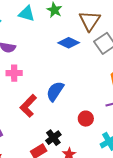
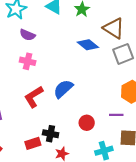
brown triangle: (90, 21) -> (114, 28), turned -45
black cross: (53, 138) -> (51, 134), turned 35

